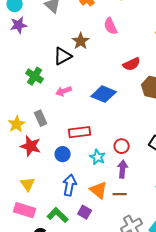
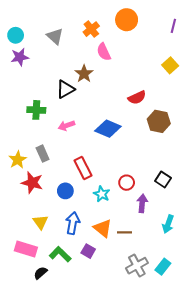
pink semicircle: (111, 26) -> (104, 52), moved
green cross: (35, 76) -> (36, 110), turned -30
red rectangle: (80, 132) -> (83, 168), turned 70
purple arrow: (123, 169) -> (142, 203), moved
yellow triangle: (28, 184) -> (40, 222), moved

